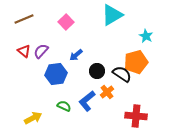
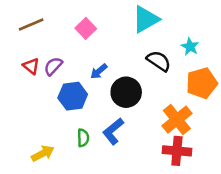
orange pentagon: (136, 62) -> (202, 83), moved
black circle: (97, 71) -> (126, 92), size x1.5
black semicircle: (122, 74) -> (159, 61), moved
orange cross: (107, 92) -> (177, 120), moved, size x1.6
green semicircle: (64, 106) -> (83, 138), turned 64

